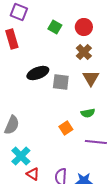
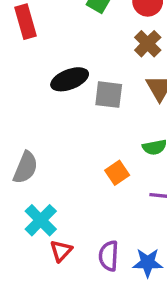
red triangle: (33, 174) -> (61, 251), turned 40

